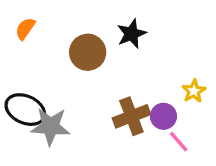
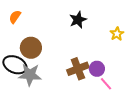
brown circle: (88, 52) -> (31, 48), moved
yellow star: (194, 91) -> (117, 34), moved

